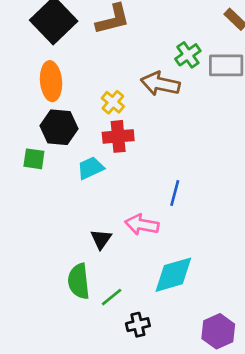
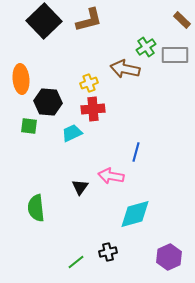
orange ellipse: (51, 81) -> (21, 79), moved
yellow cross: (113, 102) -> (89, 83), turned 30
green semicircle: (79, 281) -> (36, 208), moved
green line: (112, 297) -> (76, 262), moved

